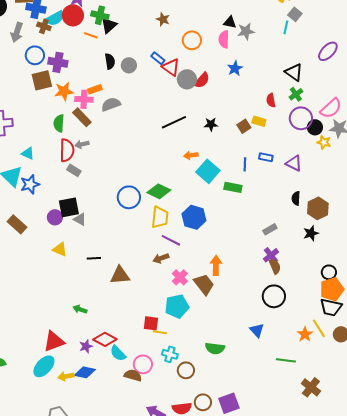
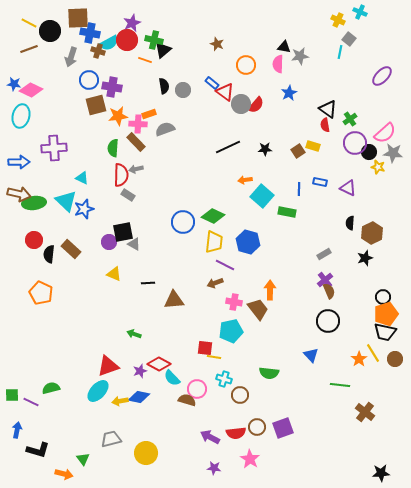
black triangle: (294, 72) -> (328, 109), moved
pink cross: (180, 277) -> (234, 302), turned -35

